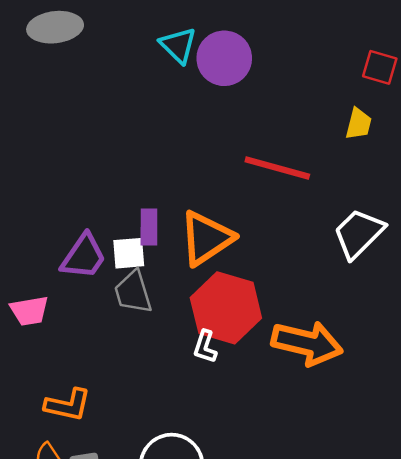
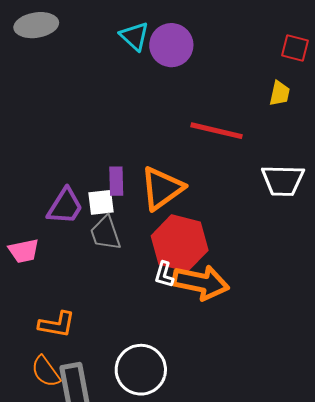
white trapezoid: (359, 234) -> (283, 180), turned -132
orange arrow: (307, 343) -> (201, 282), moved

